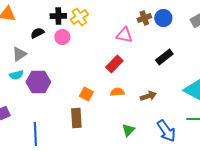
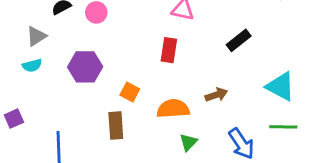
red rectangle: (114, 64) -> (169, 50), turned -36
purple hexagon: (38, 82) -> (85, 67), moved
orange semicircle: (117, 92) -> (173, 109), moved, size x1.6

